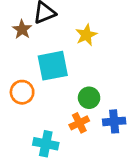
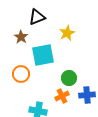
brown star: (22, 29) -> (21, 37), moved

